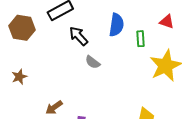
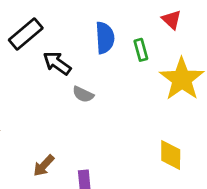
red triangle: (167, 22) -> (172, 20), turned 35

